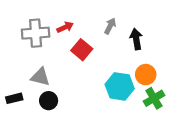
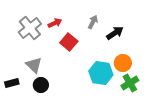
gray cross: (36, 33) -> (30, 28), turned -35
black arrow: (136, 39) -> (115, 33), turned 66
gray triangle: (40, 77) -> (34, 65), turned 30

